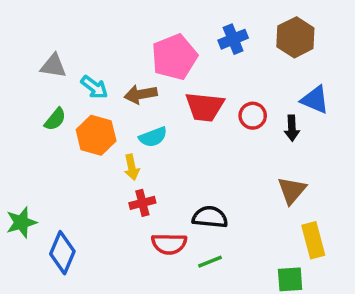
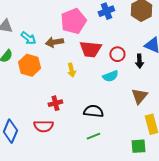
cyan semicircle: (153, 137) -> (110, 76), moved
yellow arrow: (132, 167) -> (71, 70), moved
red semicircle: (169, 244) -> (43, 126), moved

